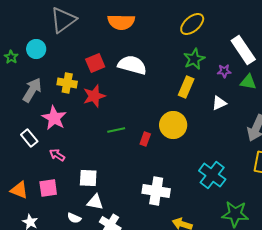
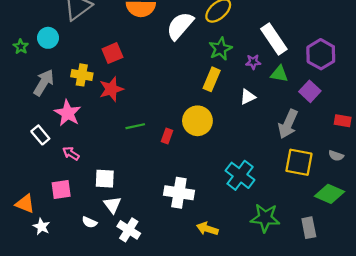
white semicircle: (132, 65) -> (180, 26), moved, turned -64
orange triangle: (19, 190) -> (25, 204), moved
white triangle: (95, 202) -> (112, 205), turned 42

